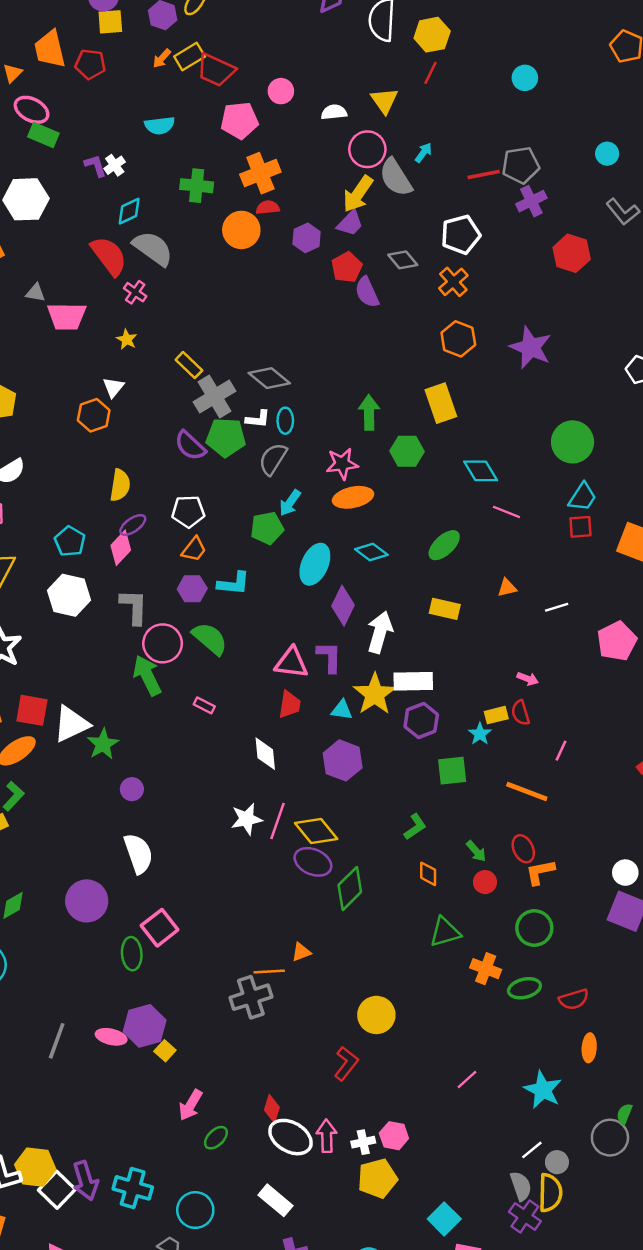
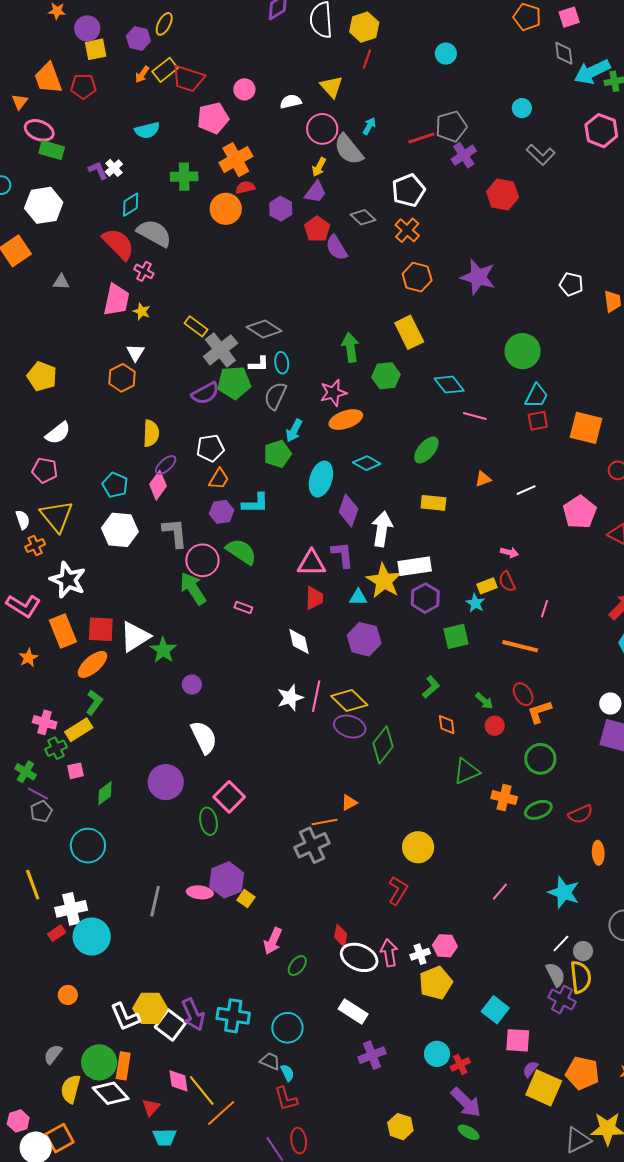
yellow arrow: (358, 194) -> (319, 167), size x0.6
pink trapezoid: (67, 316) -> (116, 300), moved, turned -72
purple semicircle: (190, 446) -> (205, 393), turned -64

